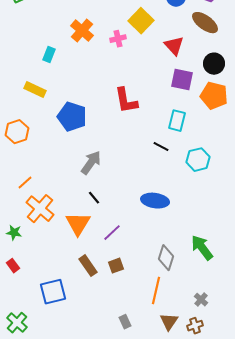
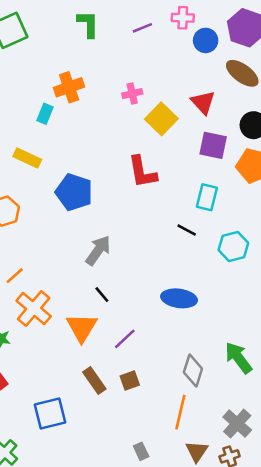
yellow square: (141, 21) -> (161, 119), moved
orange cross: (82, 31) -> (69, 87), moved, turned 30
gray cross: (201, 300) -> (237, 424), size x1.6

